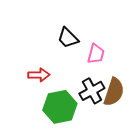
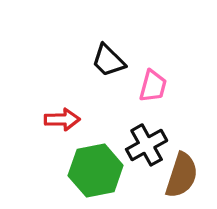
brown semicircle: (114, 92) -> (182, 175), moved

